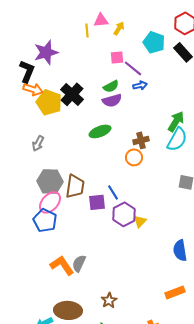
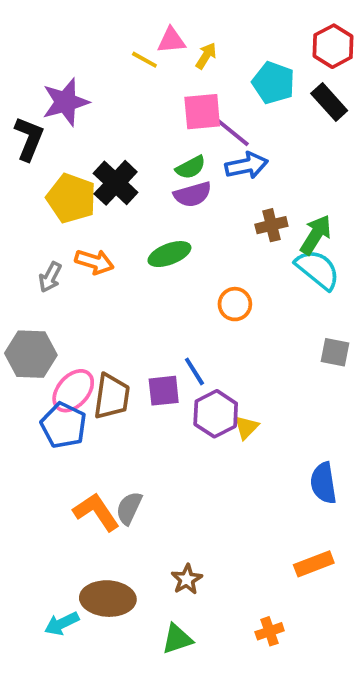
yellow line: (87, 30) -> (144, 60), turned -56
pink square: (117, 57) -> (202, 112), size x1.5
blue arrow: (140, 85) -> (246, 166), size x1.5
orange arrow: (33, 89) -> (94, 262), moved
cyan semicircle: (177, 139) -> (318, 269), turned -80
brown cross: (141, 140) -> (271, 225), moved
gray hexagon: (50, 181) -> (31, 354), moved
brown trapezoid: (75, 186) -> (112, 396), moved

